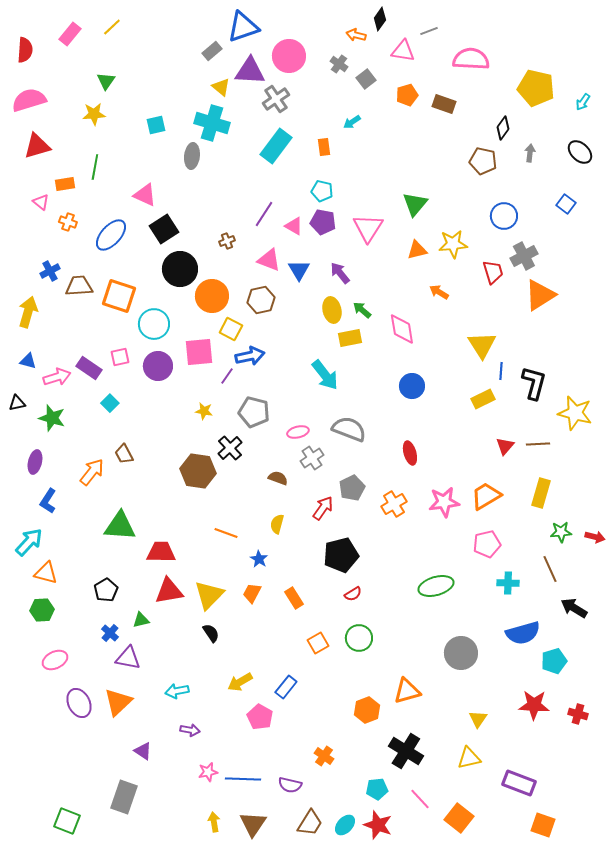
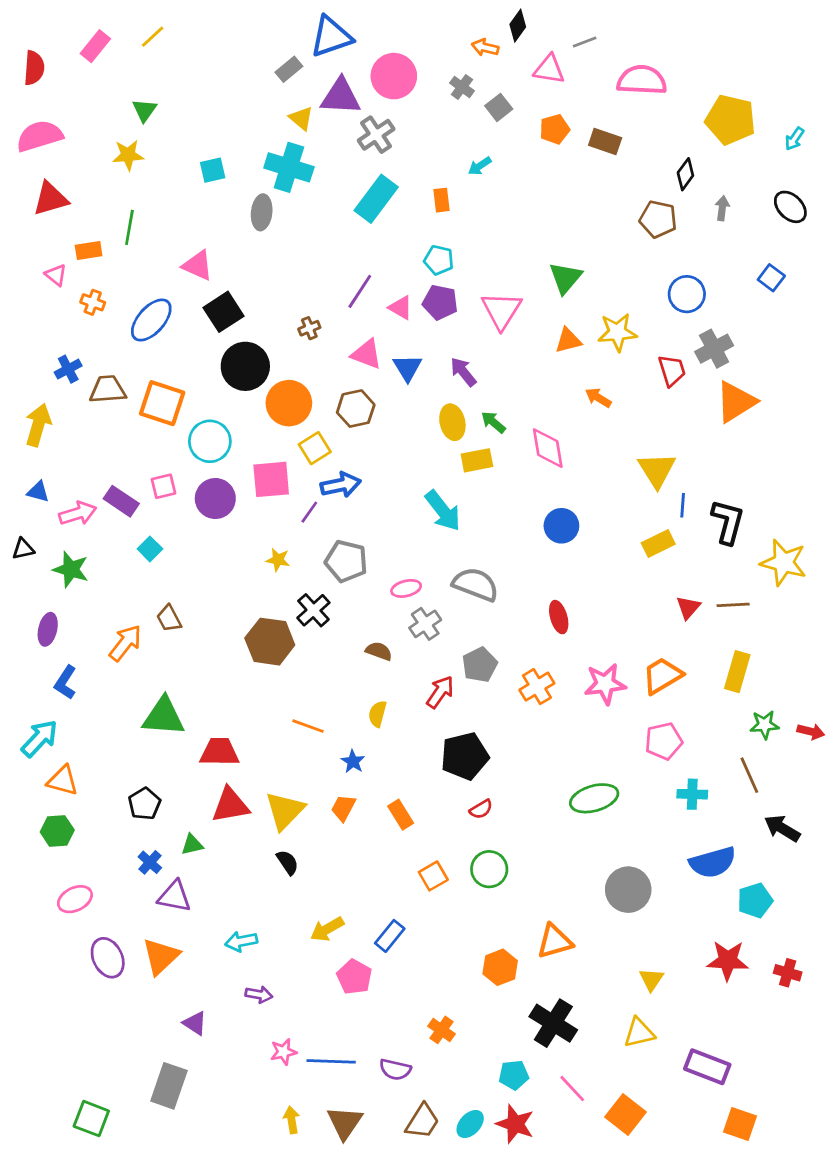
yellow square: (231, 329) -> (315, 448), turned 30

